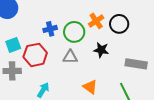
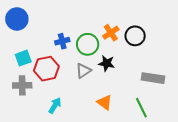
black star: (101, 50) -> (107, 63), moved
gray triangle: (70, 57) -> (83, 71), turned -35

